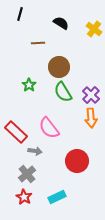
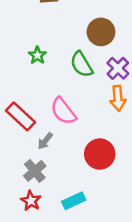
brown circle: (59, 67) -> (101, 32), moved
gray arrow: (35, 151) -> (45, 141), turned 120

